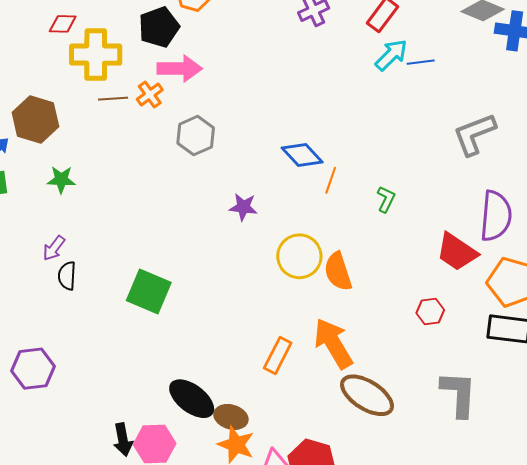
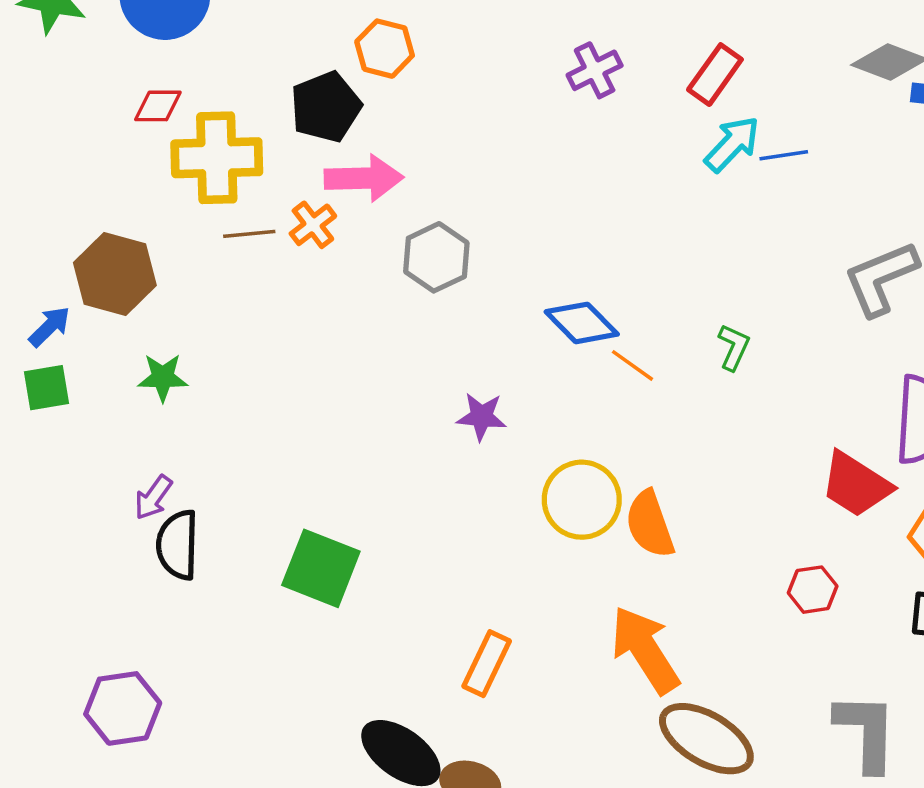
gray hexagon: (196, 136) -> (436, 257), moved
orange line: (331, 180) -> (633, 365), turned -72
green L-shape: (386, 199) -> (734, 347), moved
black semicircle: (67, 276) -> (178, 545), size x1.4
orange rectangle: (278, 356) -> (487, 664), moved

